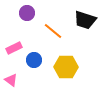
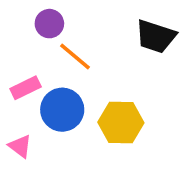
orange line: (53, 31) -> (75, 57), moved
blue circle: (34, 60) -> (62, 110), size x1.5

